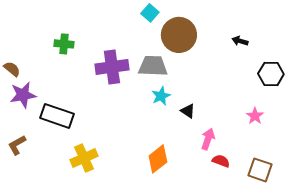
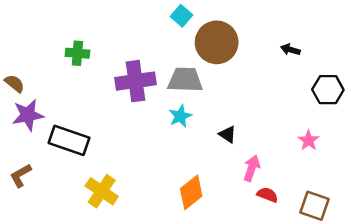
cyan star: (161, 96) -> (180, 116), moved
yellow cross: (84, 158) -> (102, 191), turned -32

